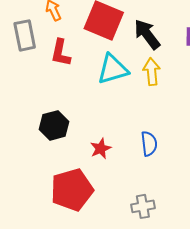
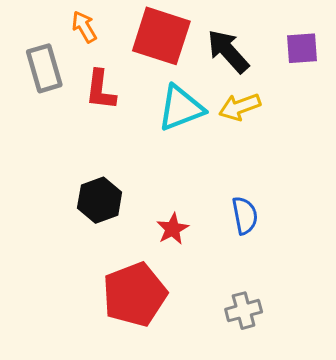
yellow arrow: (152, 72) -> (240, 107), turned -100

